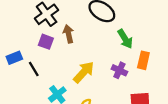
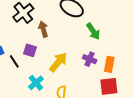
purple square: (46, 42) -> (30, 50), moved
orange rectangle: (143, 60) -> (109, 64), moved

